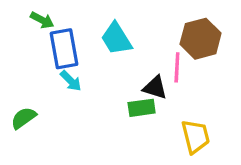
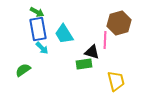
green arrow: (42, 20) -> (37, 12), moved
cyan trapezoid: (116, 39) -> (64, 34), moved
green semicircle: (24, 118) -> (23, 70), moved

